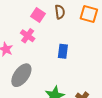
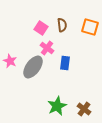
pink cross: (28, 36) -> (47, 48), moved
gray ellipse: (21, 75) -> (33, 67), moved

